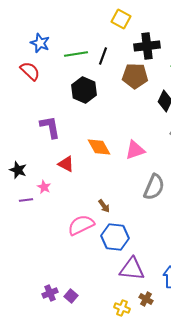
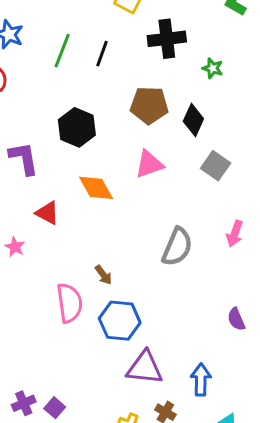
green line: (76, 54) -> (62, 51), turned -60
brown pentagon: (135, 76) -> (149, 105), moved
black hexagon: (84, 90) -> (77, 127), moved
pink triangle: (135, 150) -> (149, 164), moved
pink semicircle: (81, 225) -> (69, 303), turned 108

